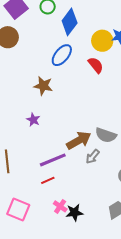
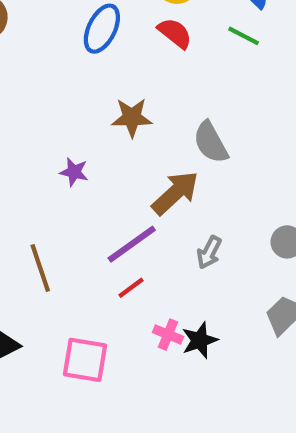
brown star: (43, 86) -> (132, 118), moved
gray semicircle: (106, 135) -> (211, 142), moved, turned 55
gray arrow: (93, 157) -> (209, 252), moved

